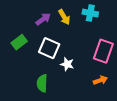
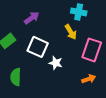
yellow arrow: (64, 17) -> (71, 32), moved
green semicircle: (42, 83) -> (16, 77), moved

